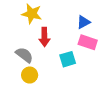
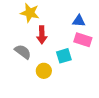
blue triangle: (83, 22) -> (79, 21), turned 32
yellow circle: (30, 75) -> (44, 71), moved

